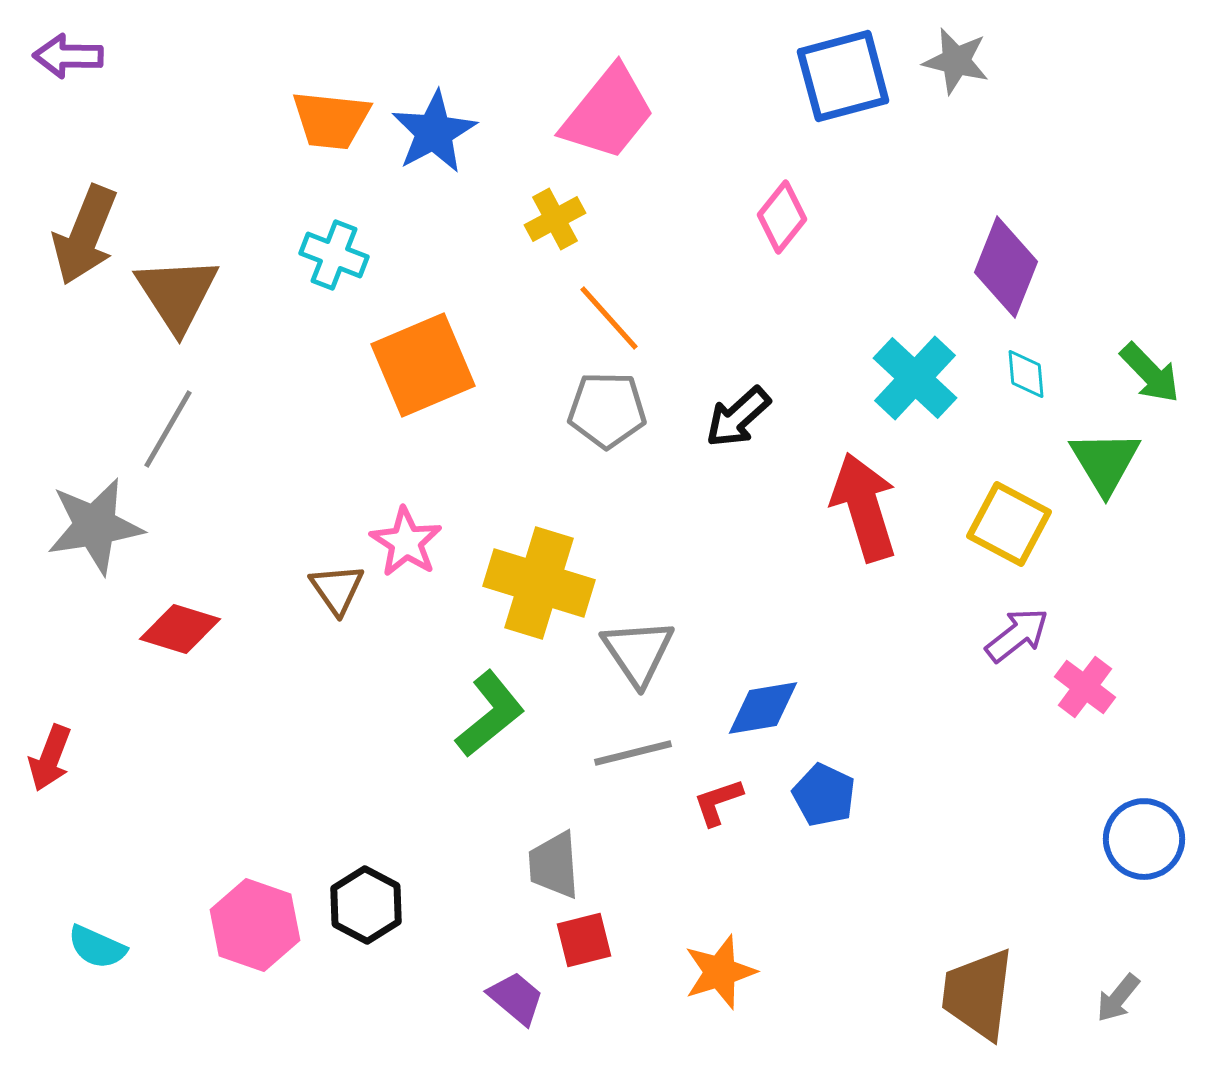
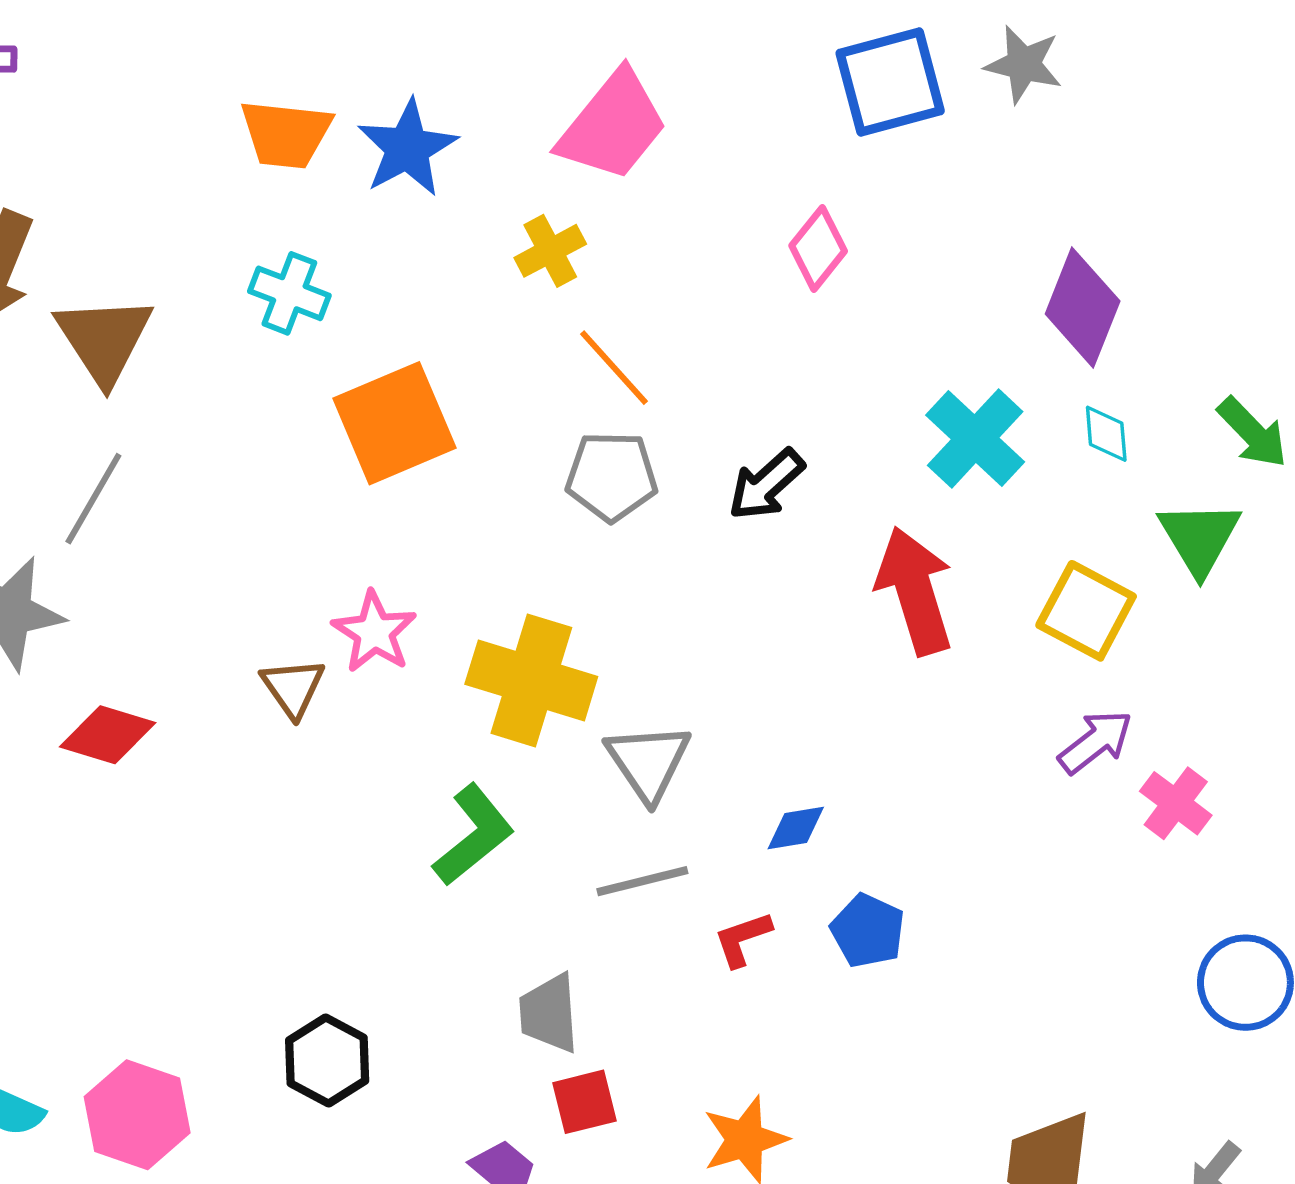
blue diamond: (763, 708) -> (796, 828), size x0.7
pink hexagon: (255, 925) -> (137, 1115), moved

